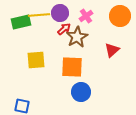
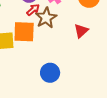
orange square: (72, 67) -> (24, 32), moved

